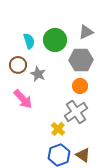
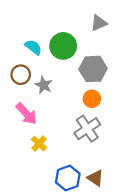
gray triangle: (86, 32) -> (99, 23), moved
cyan semicircle: (29, 41) -> (33, 47), turned -35
yellow cross: (58, 129) -> (39, 144), moved

